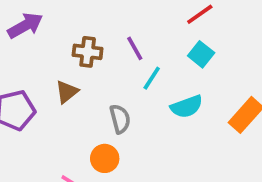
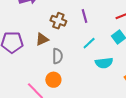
purple line: (135, 48) -> (85, 16), moved
gray semicircle: (120, 119) -> (57, 56), moved

